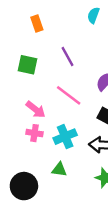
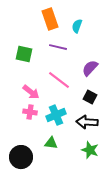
cyan semicircle: (93, 15) -> (77, 26), moved
orange rectangle: (37, 24) -> (50, 19), moved, size x1.5
purple line: (67, 57) -> (58, 47), turned -48

